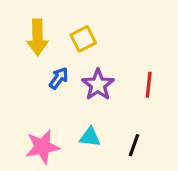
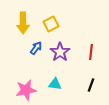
black line: (134, 145) -> (91, 85), moved

